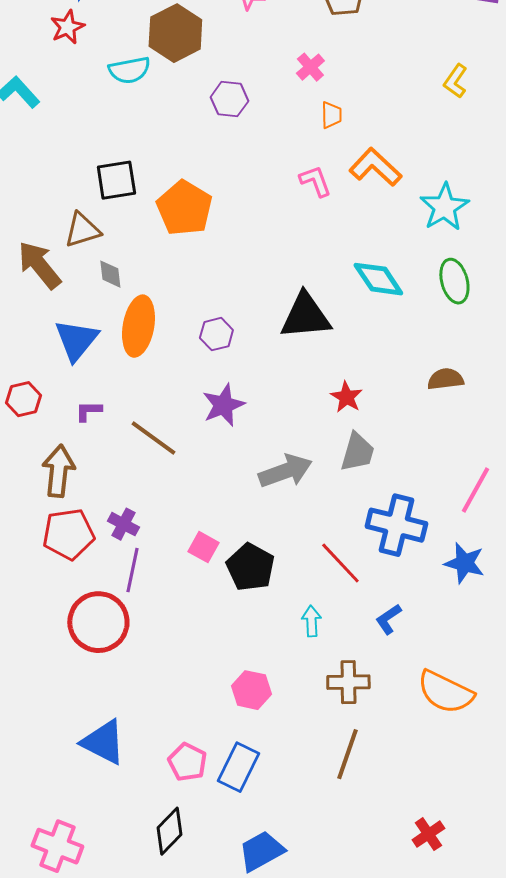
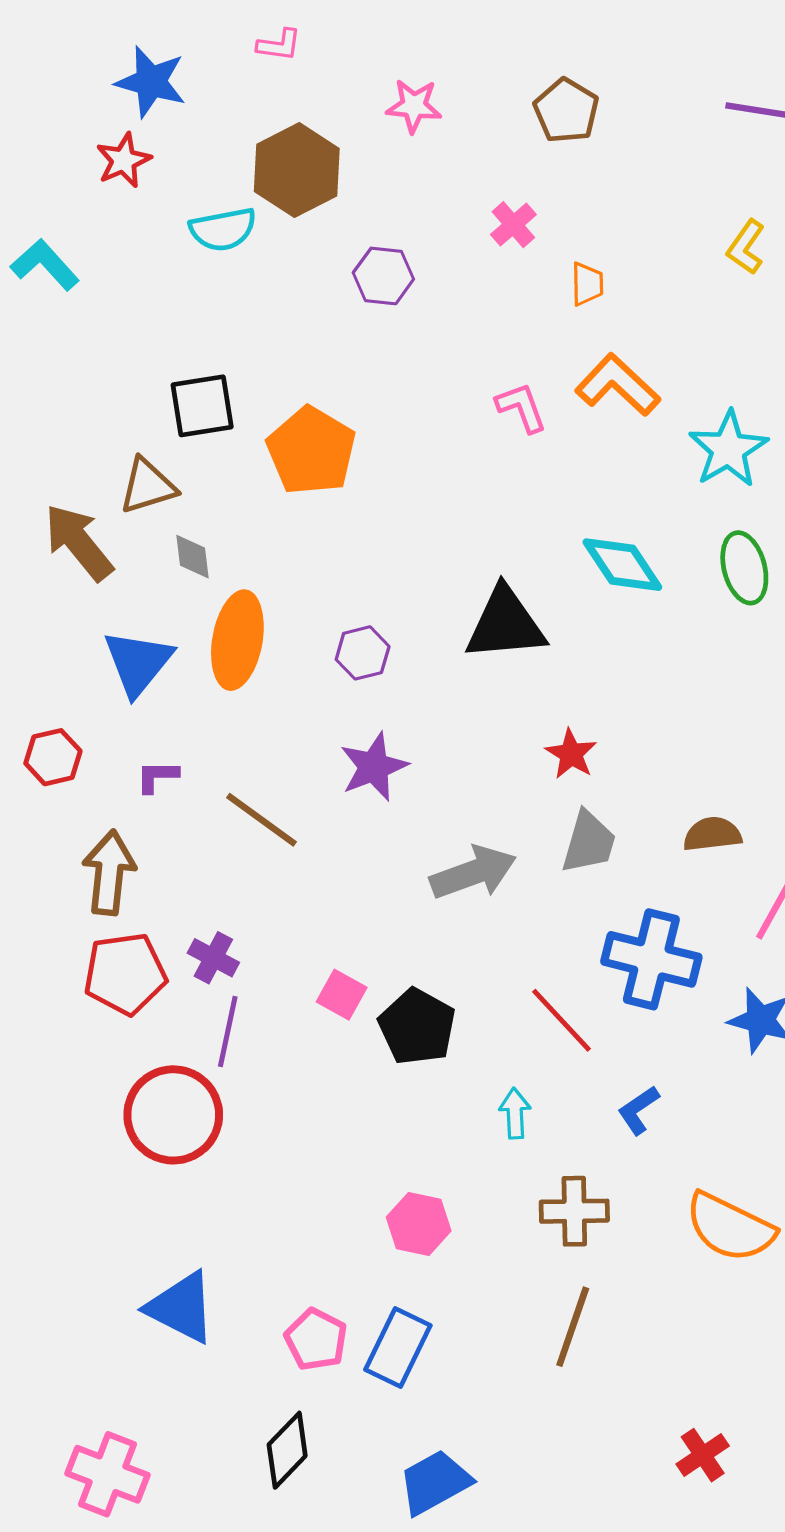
orange trapezoid: (331, 115) -> (587, 284), moved
brown semicircle: (445, 379) -> (712, 834), moved

